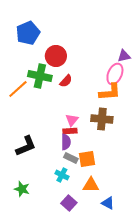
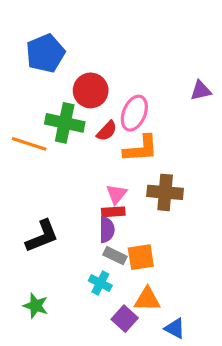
pink ellipse: (115, 74) -> (134, 113), moved
orange line: (18, 89) -> (29, 144), turned 60
orange L-shape: (110, 92) -> (141, 149), moved
purple square: (69, 203) -> (125, 319), moved

